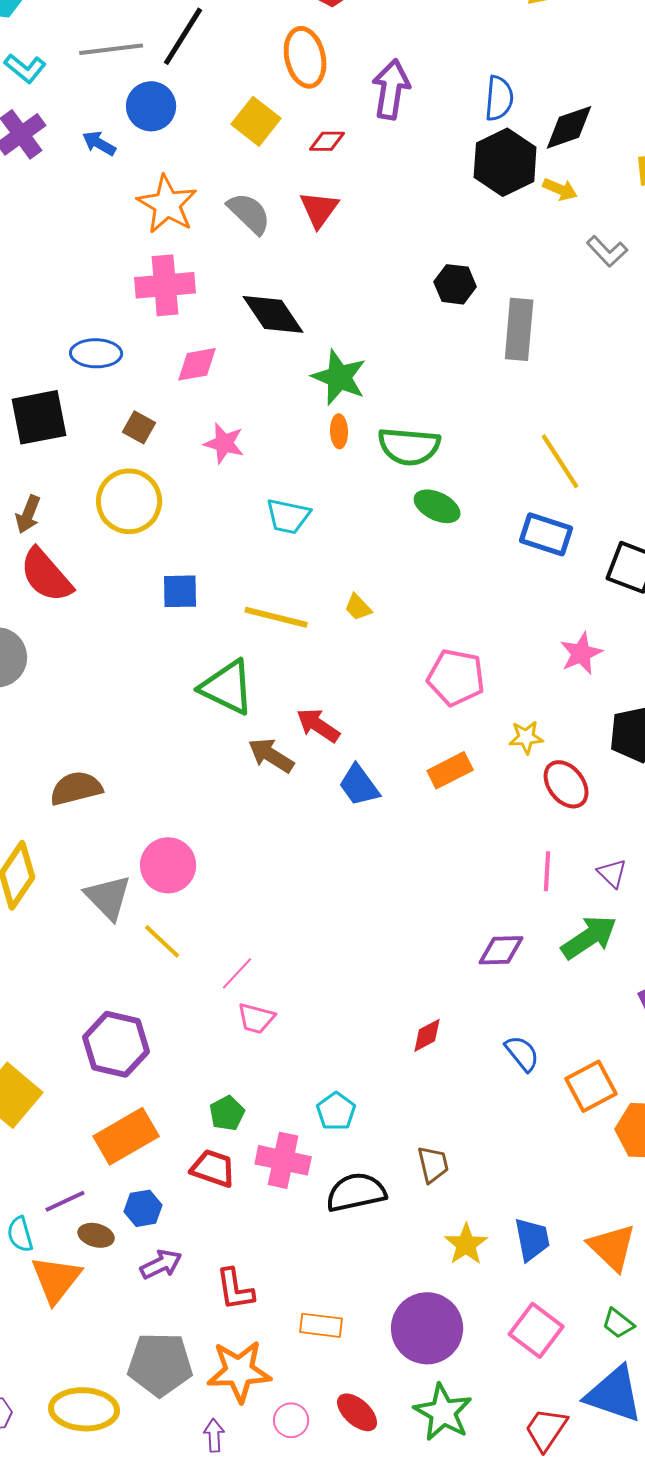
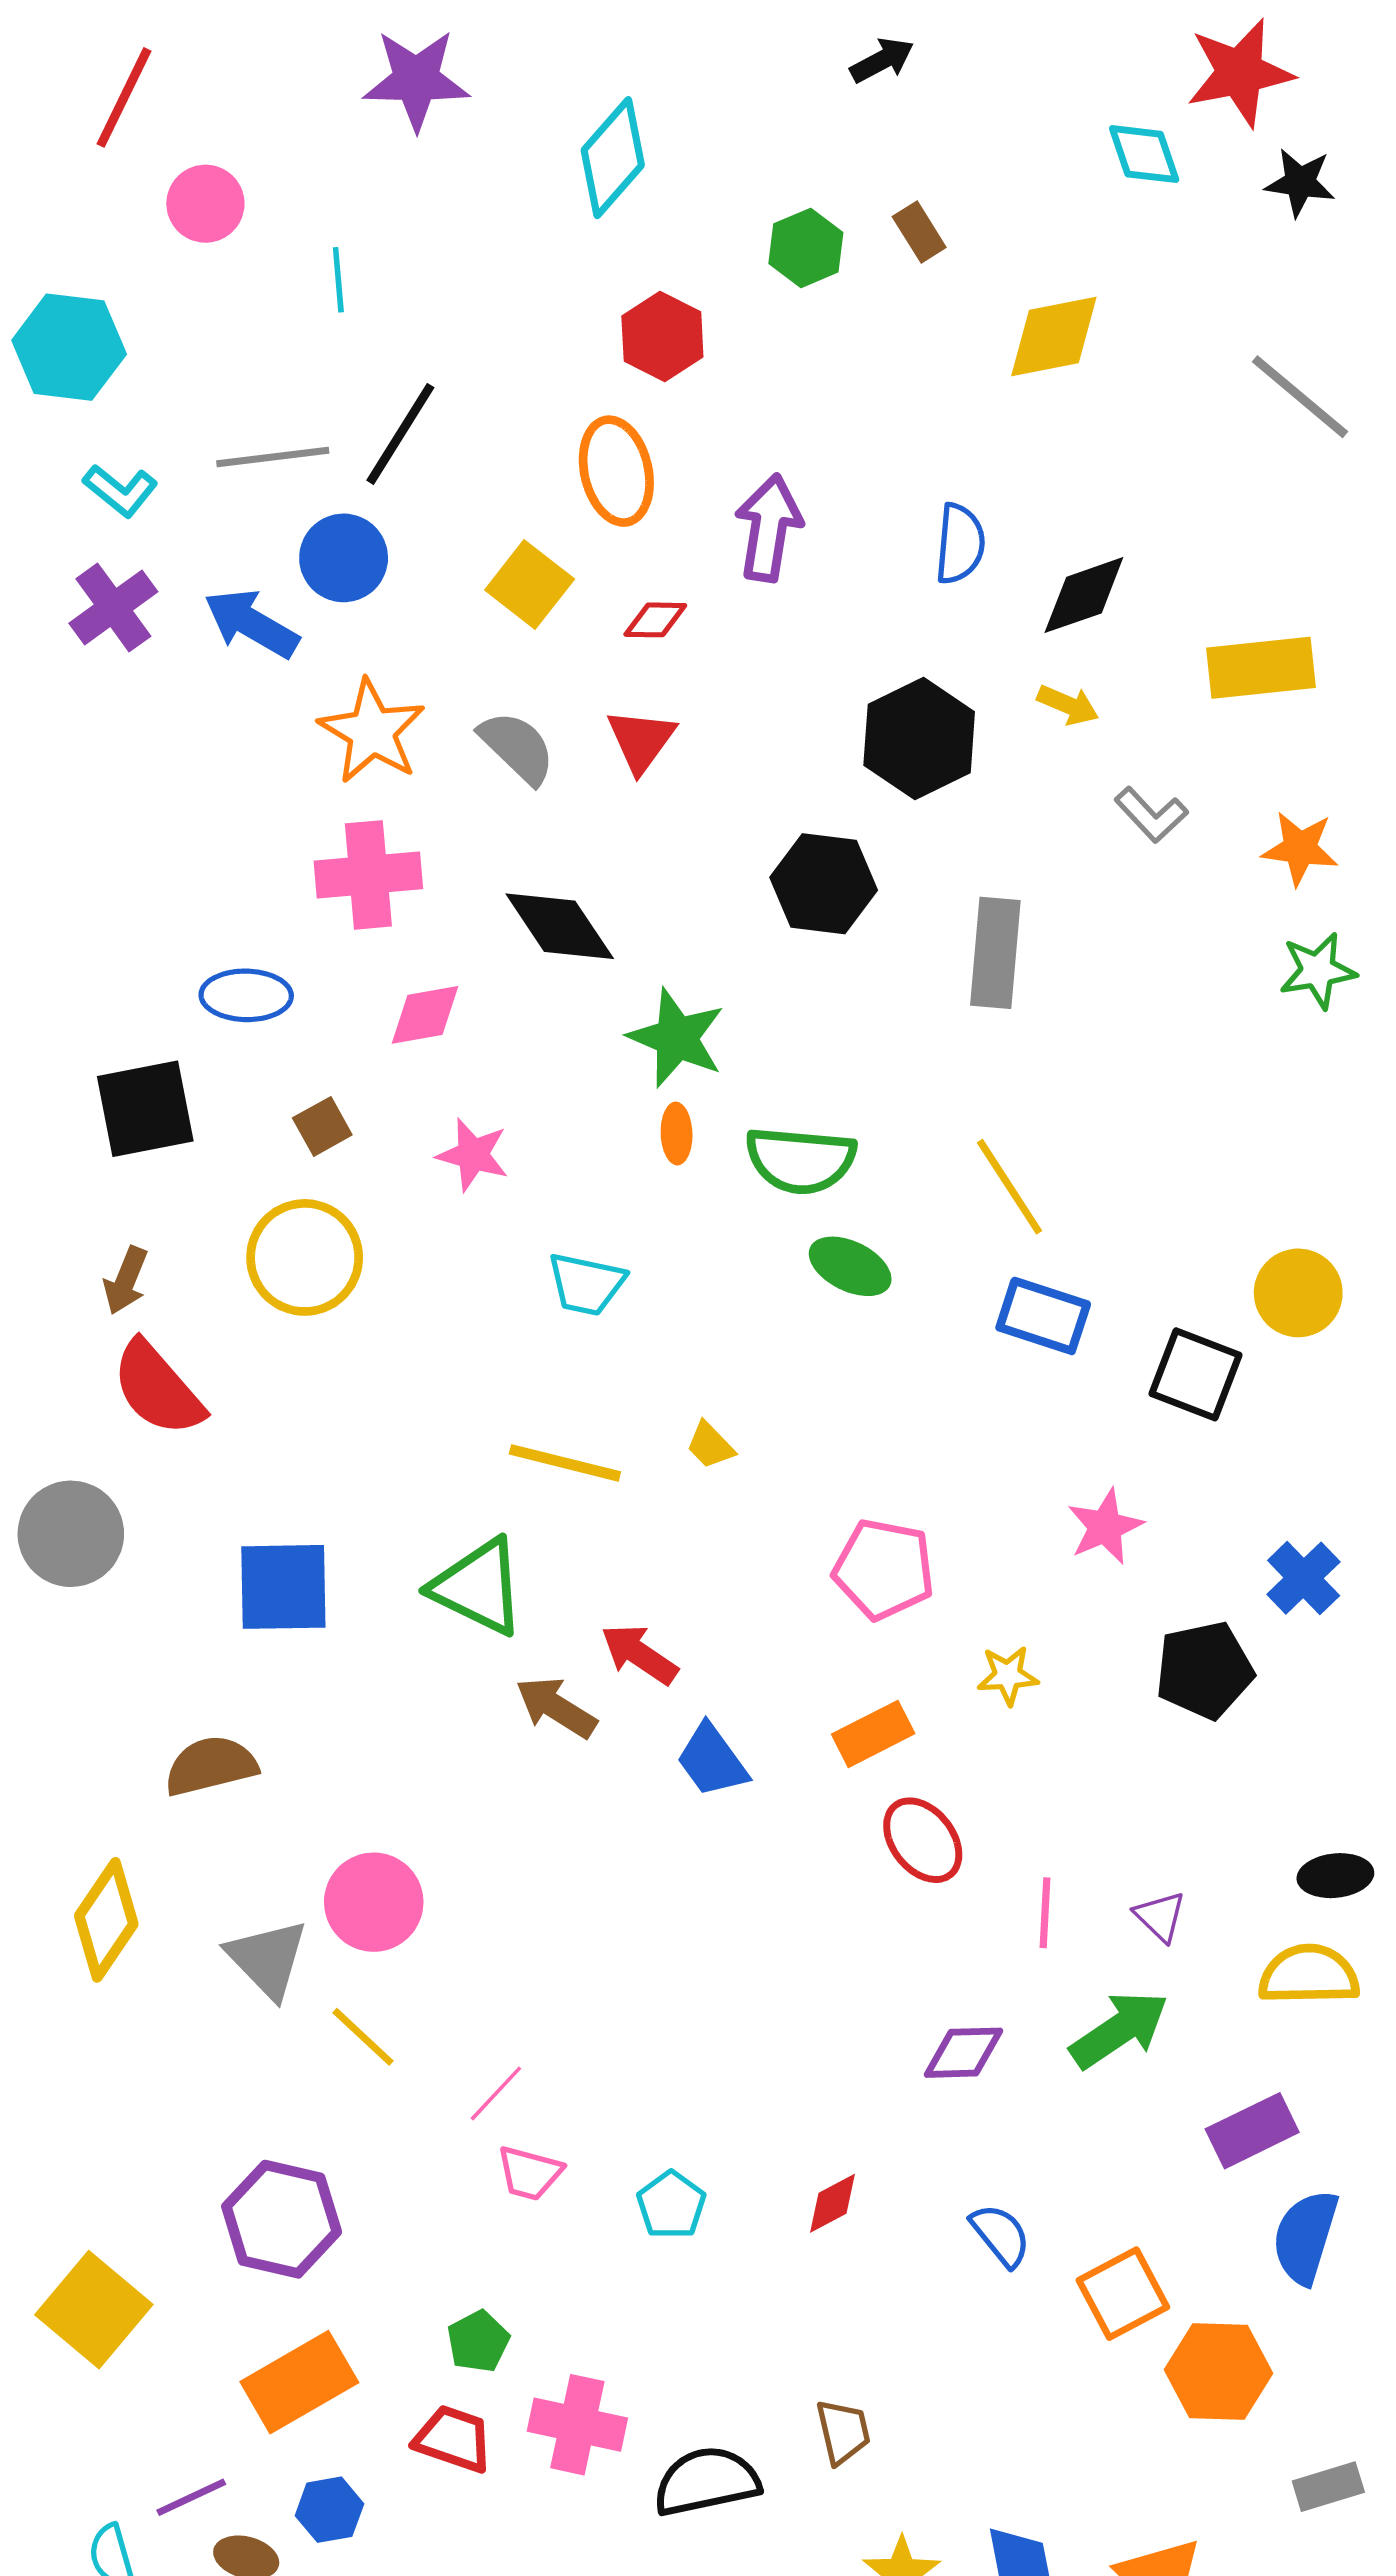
blue arrow: (99, 143) -> (251, 623), size x1.6
black hexagon: (505, 162) -> (919, 739), moved
black hexagon: (455, 284) -> (824, 884), moved, size x1.4
brown square: (139, 427) -> (322, 1126), turned 32
yellow line: (560, 461) -> (1010, 1187), moved
blue square: (180, 591) -> (283, 1587), moved, size x1.5
red ellipse: (566, 784) -> (923, 1840), moved
cyan pentagon: (336, 1111) -> (671, 2205), moved

